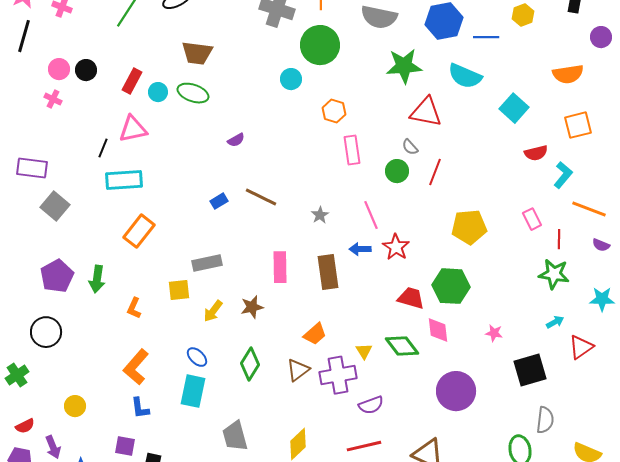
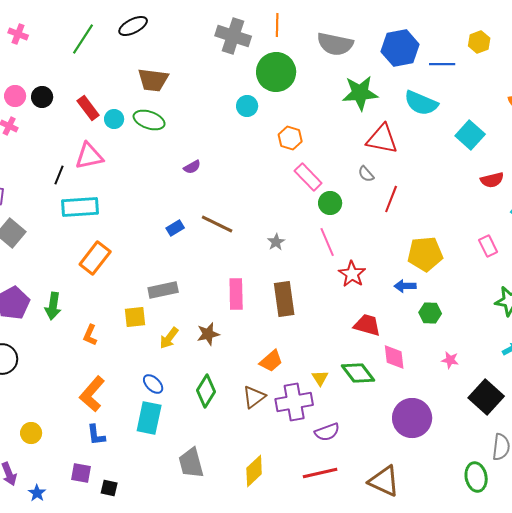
red rectangle: (132, 81) -> (88, 108), turned -65
pink rectangle: (352, 150) -> (308, 177), turned -36
green circle: (397, 171) -> (330, 203), moved
blue arrow: (360, 249) -> (405, 286), moved
green hexagon: (451, 286) -> (430, 313), moved, size x0.6
black square: (530, 370) -> (486, 397), turned -32

